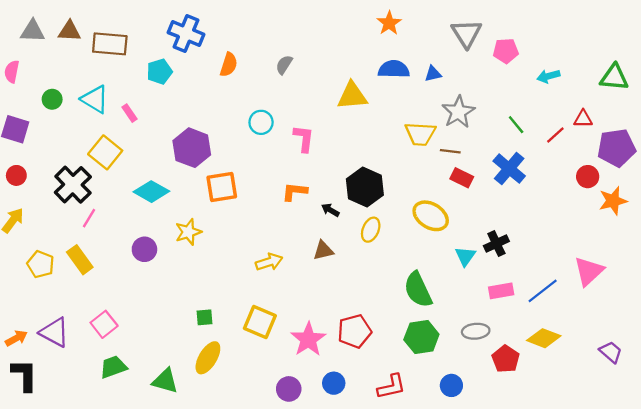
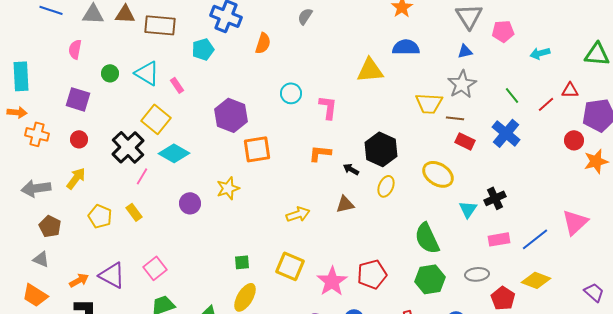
gray semicircle: (284, 65) -> (305, 16), moved
blue triangle: (433, 74) -> (465, 51), moved
cyan diamond: (151, 192) -> (174, 153), moved
yellow rectangle: (80, 260) -> (134, 212), size x0.7

